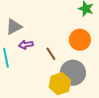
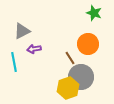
brown line: (51, 54) -> (70, 58), moved

